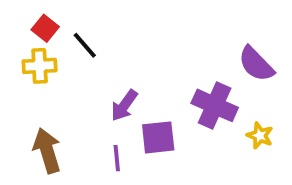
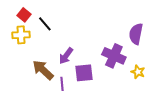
purple semicircle: (256, 64) -> (136, 34), turned 55
brown arrow: (47, 151) -> (43, 70), moved, turned -30

